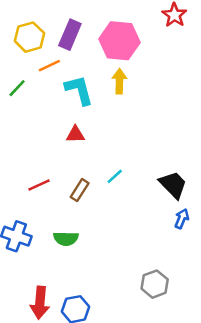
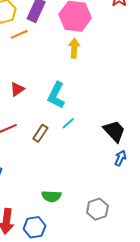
cyan L-shape: (79, 90) -> (56, 95), moved, turned -140
red triangle: (75, 134) -> (17, 89), moved, turned -35
green semicircle: (66, 239) -> (51, 196), moved

